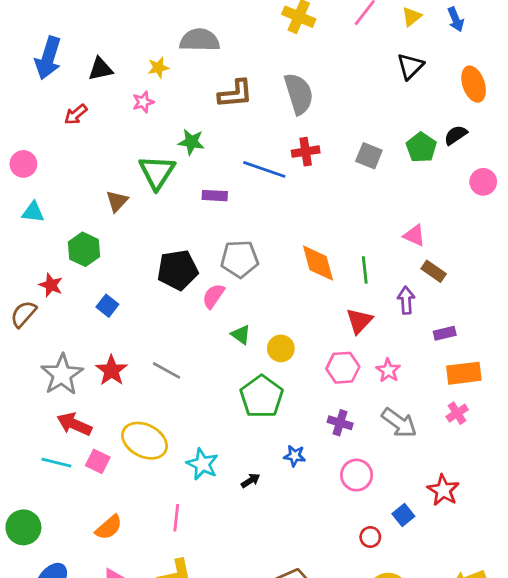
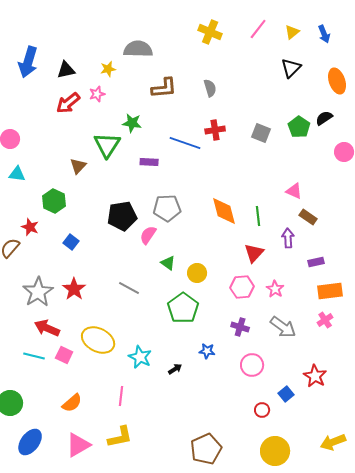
gray semicircle: (299, 94) -> (210, 88), size x0.6
red arrow: (76, 114) -> (68, 103), moved, size x1.4
gray line: (167, 370) -> (129, 288), moved

